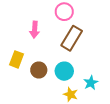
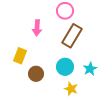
brown circle: (39, 70) -> (36, 74), moved
cyan star: (91, 83) -> (90, 69), moved

